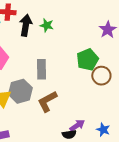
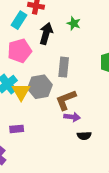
black arrow: (26, 25) -> (46, 33), moved
purple arrow: (77, 125) -> (72, 117), moved, turned 35

